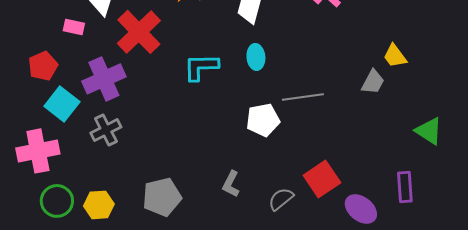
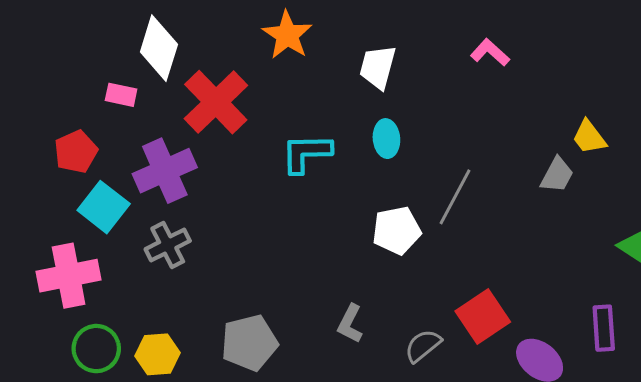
gray line: (303, 97) -> (455, 197), turned -54

